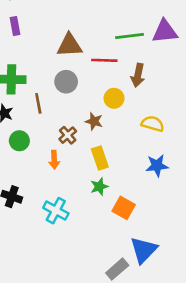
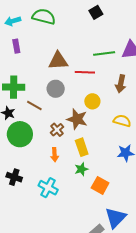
brown arrow: (138, 75) -> (121, 84), moved
brown line: (38, 103) -> (34, 105), turned -49
brown star: (94, 121) -> (77, 119), size x1.5
green circle: (19, 141) -> (20, 134), size x1.6
orange arrow: (54, 160) -> (55, 155), moved

